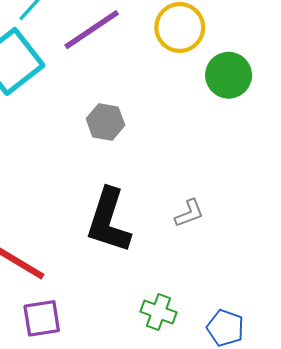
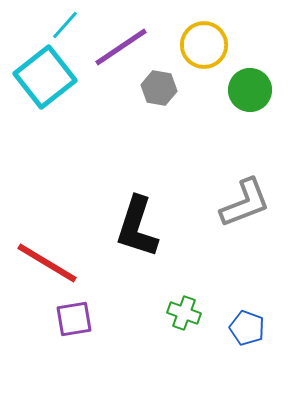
gray hexagon: (105, 122) -> (159, 88), moved
gray L-shape: (189, 213) -> (245, 203), moved, size x1.8

